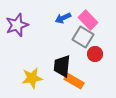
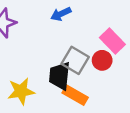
pink rectangle: (88, 20) -> (112, 41), moved
gray square: (83, 37) -> (75, 60), moved

